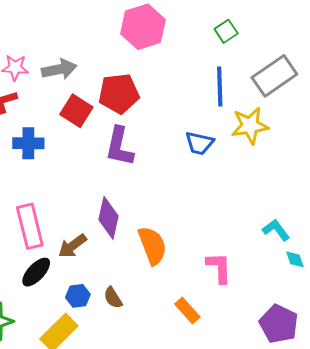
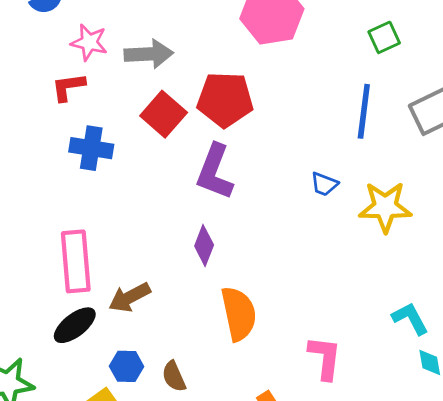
yellow star: (250, 126) -> (385, 207), moved
blue trapezoid: (199, 143) -> (324, 184), size x0.7
purple diamond: (109, 218) -> (204, 246), moved, size x0.7

